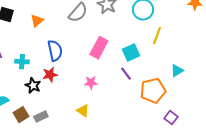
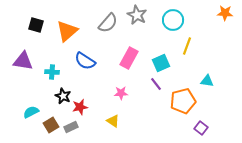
orange triangle: (37, 21) -> (67, 31), size x1.6
blue semicircle: (55, 51) -> (85, 61), turned 135
cyan triangle: (177, 71) -> (207, 81), turned 40
red star: (50, 75) -> (80, 107), moved

